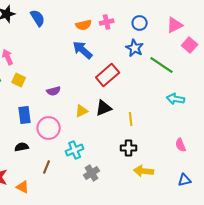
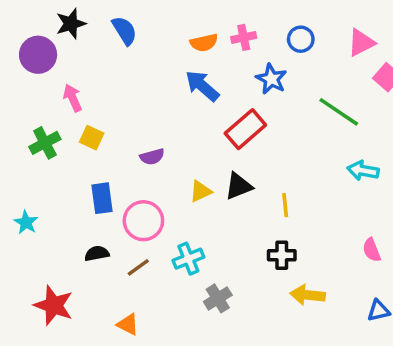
blue star: (135, 48) -> (271, 79), moved
brown line: (47, 167) -> (138, 267), moved, turned 32
orange triangle: (23, 187) -> (128, 324), moved

